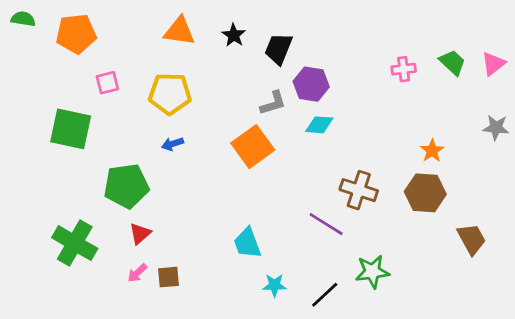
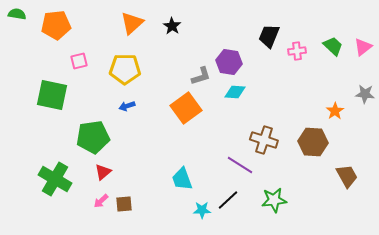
orange triangle: (179, 31) -> (132, 23), turned -50
black trapezoid: (279, 49) -> (269, 36), moved
orange star: (432, 151) -> (335, 111), moved
black line: (325, 295) -> (228, 200), moved

